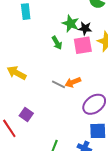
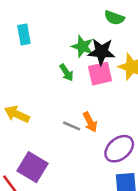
black star: (85, 28) -> (102, 52), size x1.5
orange arrow: (73, 82) -> (90, 122), turned -91
purple square: (26, 114) -> (32, 167), size x1.6

